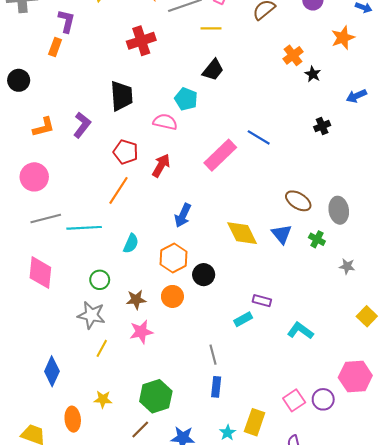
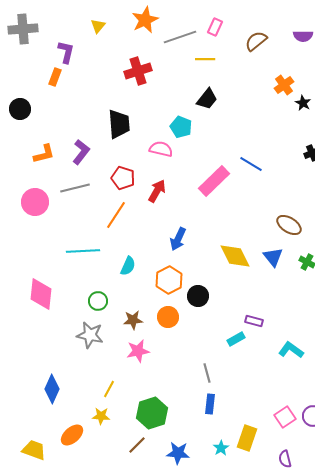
gray line: (46, 219) -> (75, 188), moved
yellow line: (102, 348) -> (109, 389), moved
orange ellipse: (73, 419) -> (72, 435), turned 55

